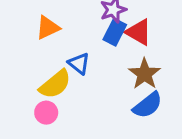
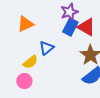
blue triangle: (79, 63) -> (46, 48), turned 42
yellow semicircle: (55, 84) -> (30, 62), size x0.7

